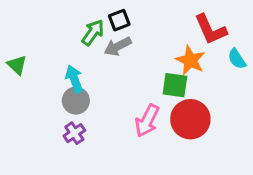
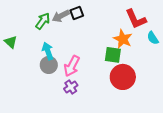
green arrow: (93, 33) -> (43, 21), moved
gray arrow: (118, 46) -> (61, 16), moved
pink arrow: (147, 121) -> (72, 66), moved
purple cross: (74, 133) -> (71, 87), moved

